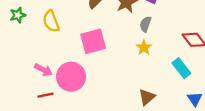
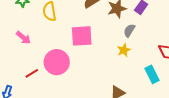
pink arrow: (43, 70) -> (23, 38), moved
red line: (46, 95) -> (32, 73), turned -32

